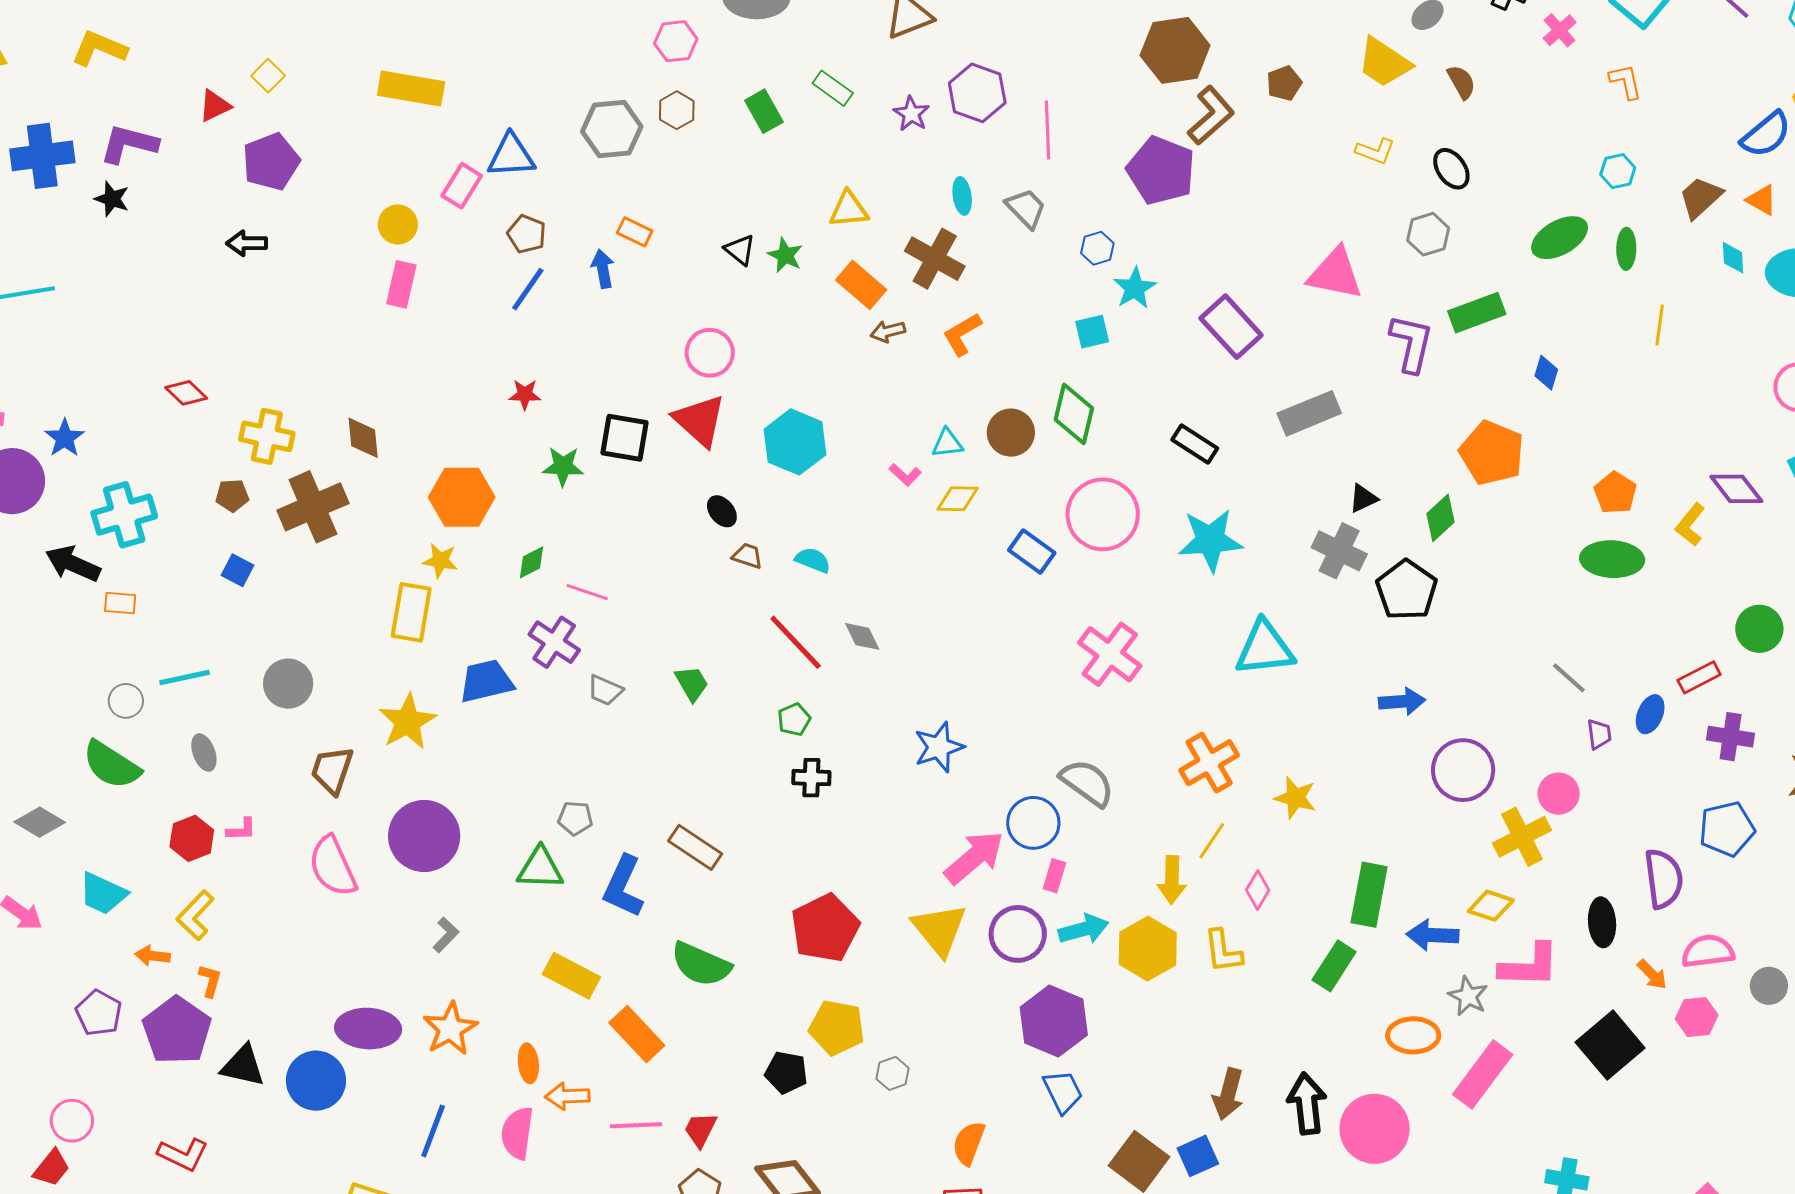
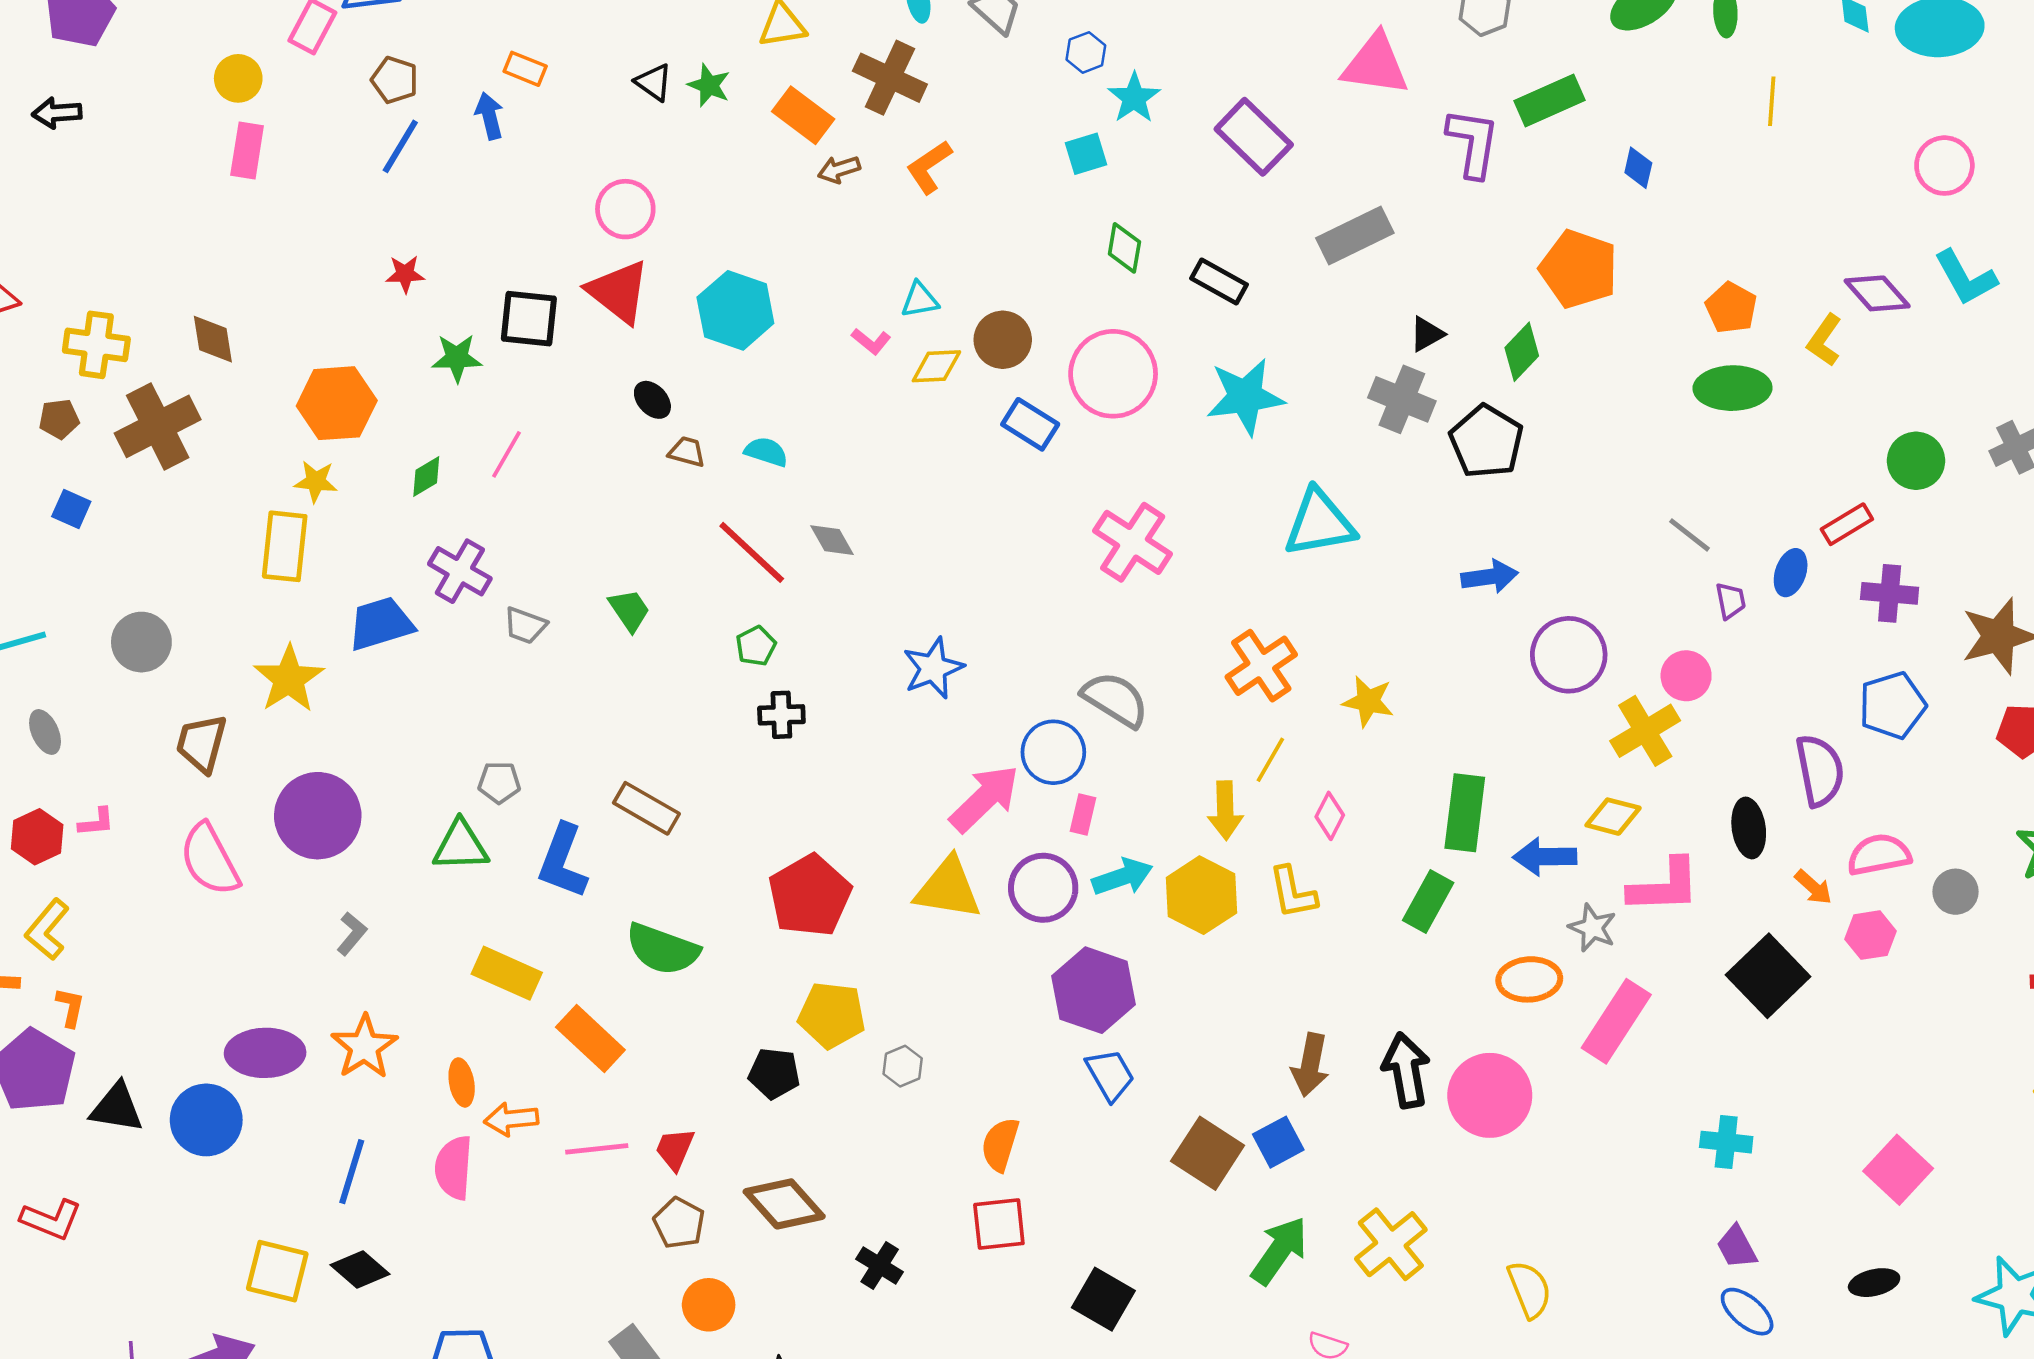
green diamond: (1074, 414) -> (1124, 248), moved, size x0.7
brown circle: (1011, 433) -> (1003, 340), moved
pink line: (587, 592) -> (507, 454), moved, turned -75
yellow triangle: (939, 929) -> (948, 888), turned -38

